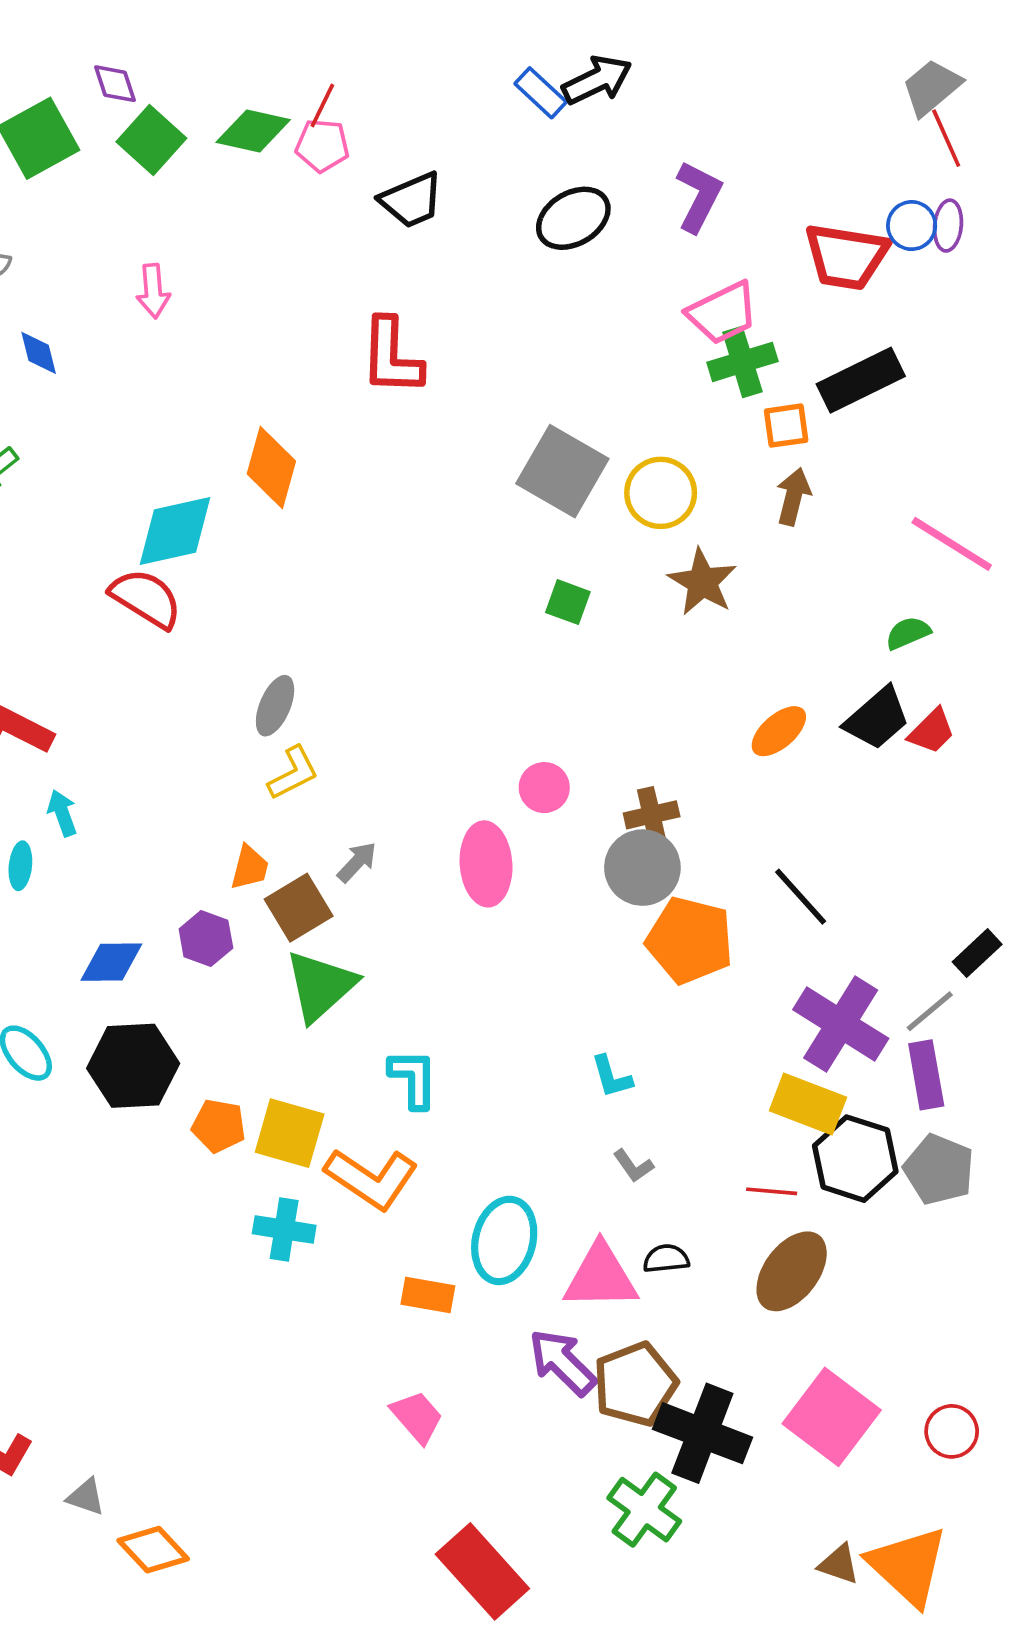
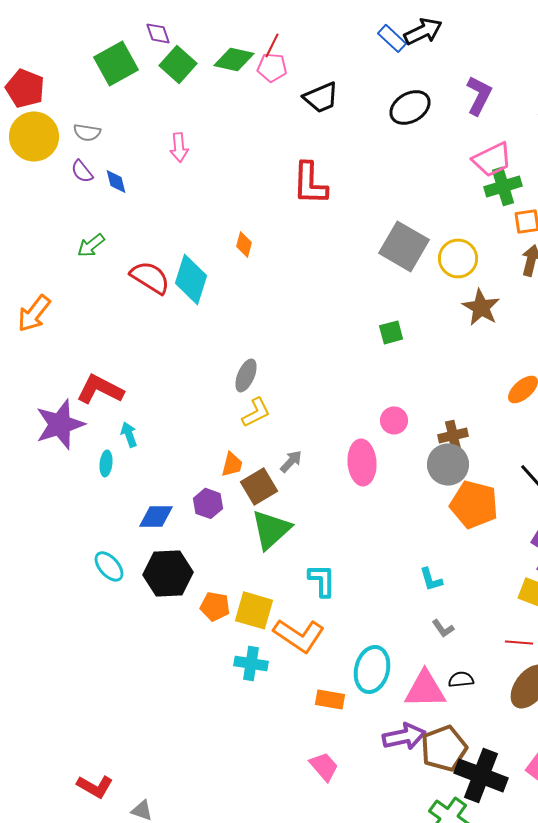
orange diamond: (271, 467) -> (244, 244), size x0.6
cyan diamond: (175, 531) -> (191, 279), turned -60
red semicircle: (146, 598) -> (150, 277), moved
green square: (568, 602) -> (391, 332), moved, turned -35
purple arrow: (562, 1362) -> (404, 736), turned 123

